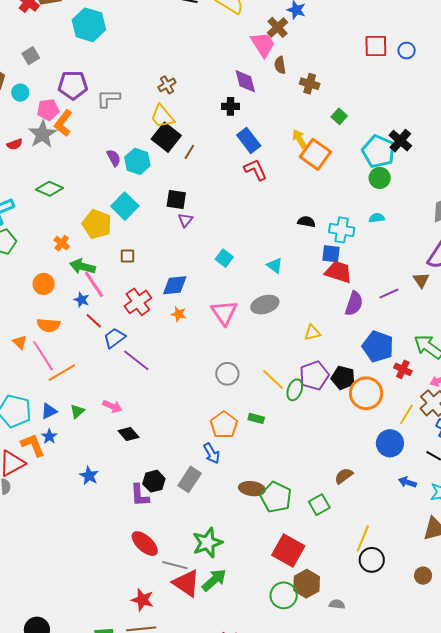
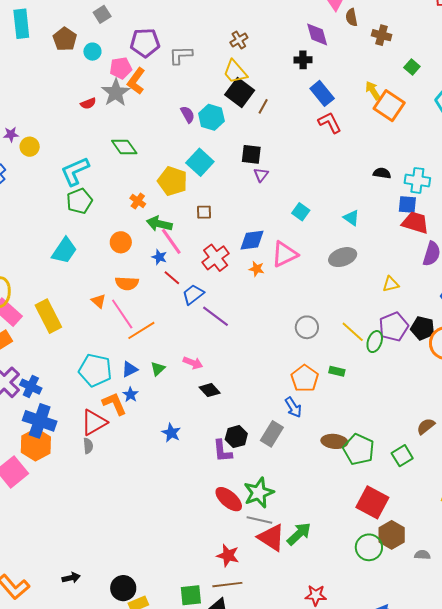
green diamond: (49, 189) -> (124, 147), turned 32
pink triangle: (224, 313) -> (285, 254), moved, turned 40
green star: (207, 543) -> (259, 493), moved

